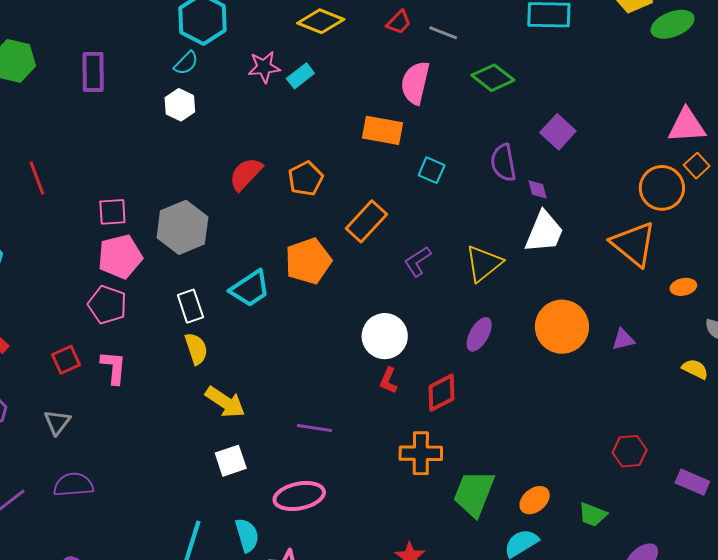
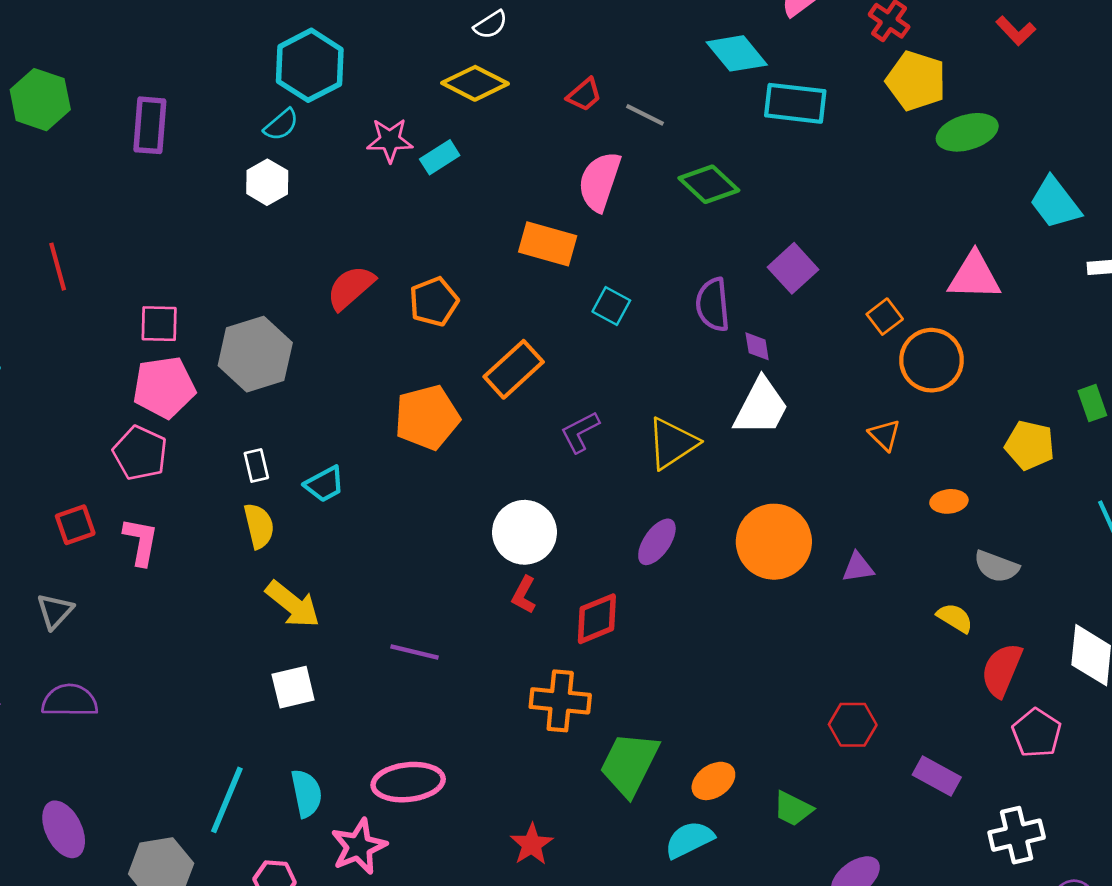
orange square: (697, 166) -> (885, 317), moved
orange triangle: (634, 244) -> (885, 435), size x0.5
cyan trapezoid: (250, 289) -> (324, 484), moved, size x0.7
white rectangle: (190, 306) -> (256, 466), size x0.7
pink ellipse: (299, 496) -> (408, 782), moved

